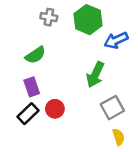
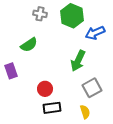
purple rectangle: (32, 87) -> (11, 71), moved
black rectangle: (28, 114) -> (52, 108), moved, turned 36
yellow semicircle: (119, 137) -> (85, 112), moved

